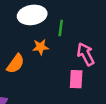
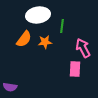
orange semicircle: (15, 64) -> (24, 39), moved

